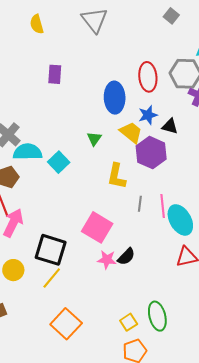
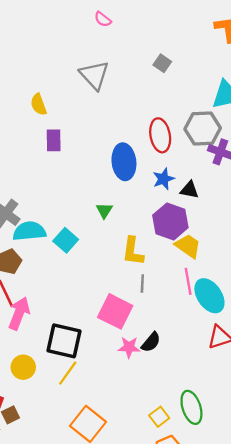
gray square: (171, 16) -> (162, 63), moved
yellow semicircle: (37, 24) -> (39, 104), moved
yellow trapezoid: (131, 132) -> (188, 246), moved
gray line: (140, 204) -> (142, 284), moved

